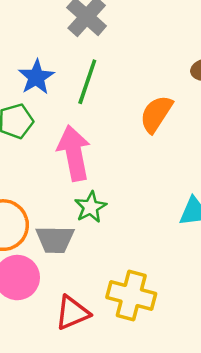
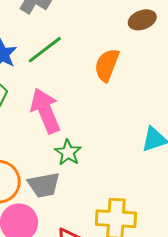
green line: (87, 82) -> (45, 50), turned 45

